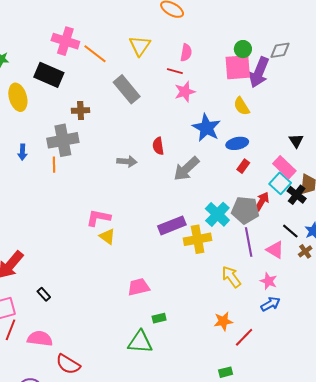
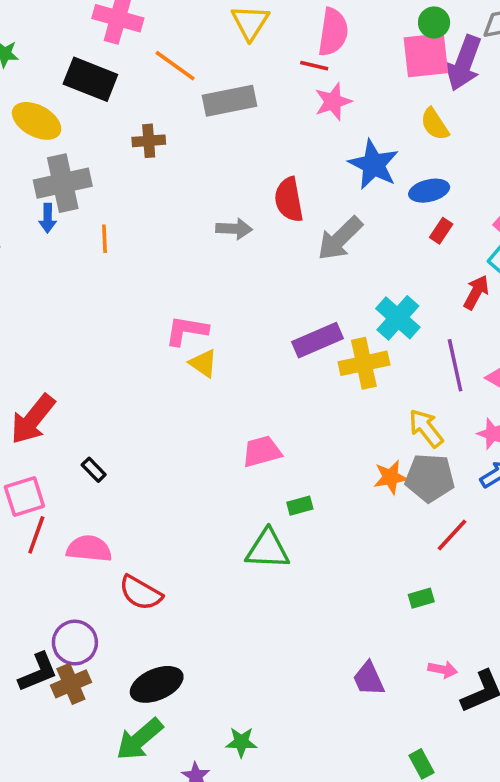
pink semicircle: (186, 53) -> (333, 32), size x1.5
orange line: (95, 54) -> (175, 66), moved
gray rectangle: (127, 89) -> (229, 101), turned -60
yellow ellipse: (18, 97) -> (37, 121), turned -44
gray cross: (63, 140) -> (63, 183), moved
red semicircle: (158, 146) -> (289, 200), size x1.4
gray pentagon: (245, 210) -> (430, 478), moved
orange star: (223, 321) -> (390, 477), moved

